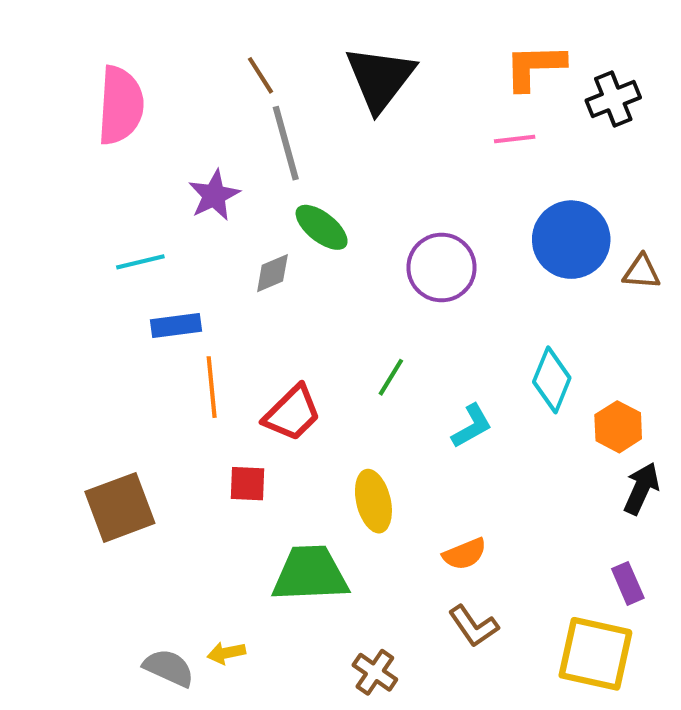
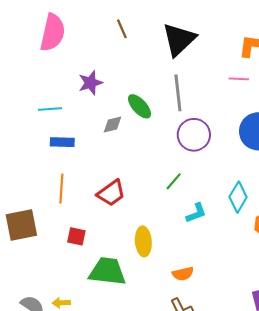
gray line: (286, 143) -> (178, 93), moved
green line: (391, 377) -> (174, 181), moved
orange line: (212, 387) -> (61, 189), moved
red square: (248, 484) -> (76, 236), moved

